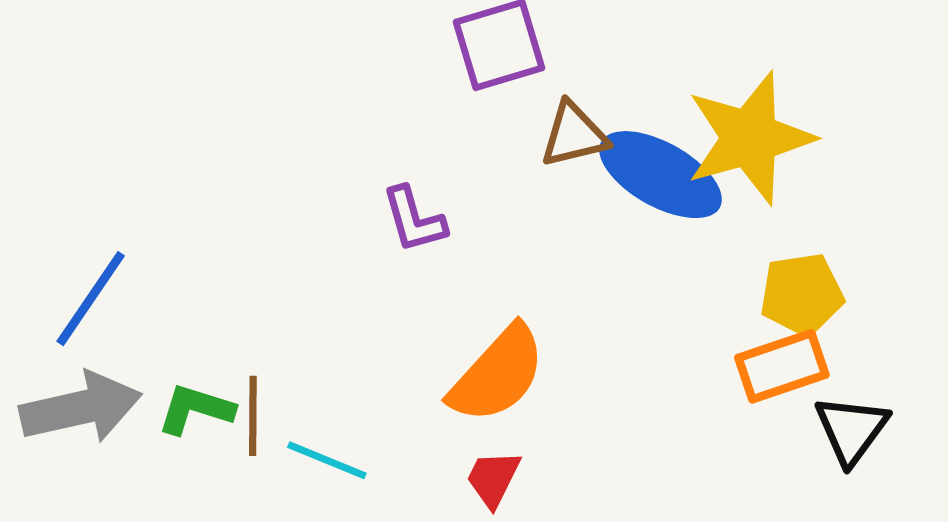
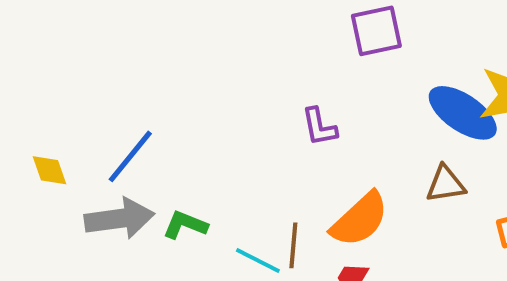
brown triangle: (574, 135) -> (445, 184), moved
brown line: (253, 416) -> (293, 245), moved

